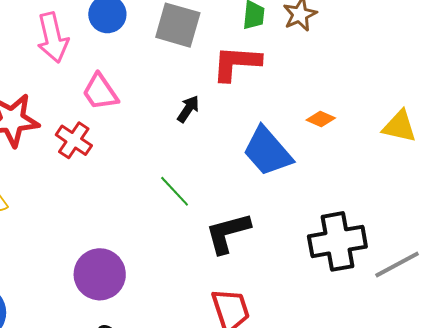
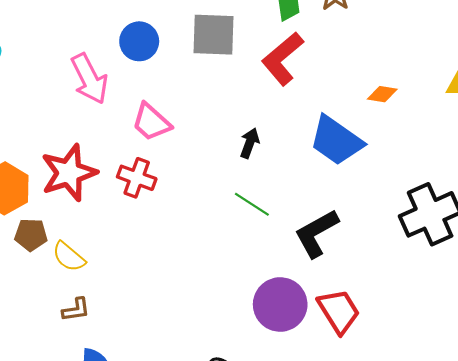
red L-shape: (236, 63) -> (283, 59), turned -30
black arrow: (188, 109) -> (250, 143), moved
purple circle: (100, 274) -> (280, 304), moved

